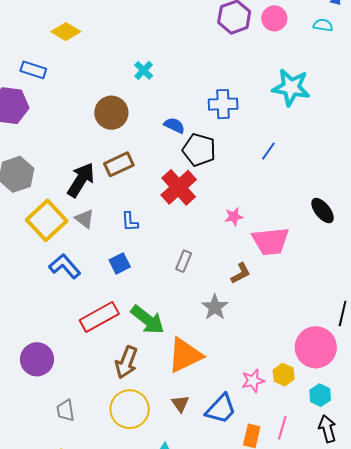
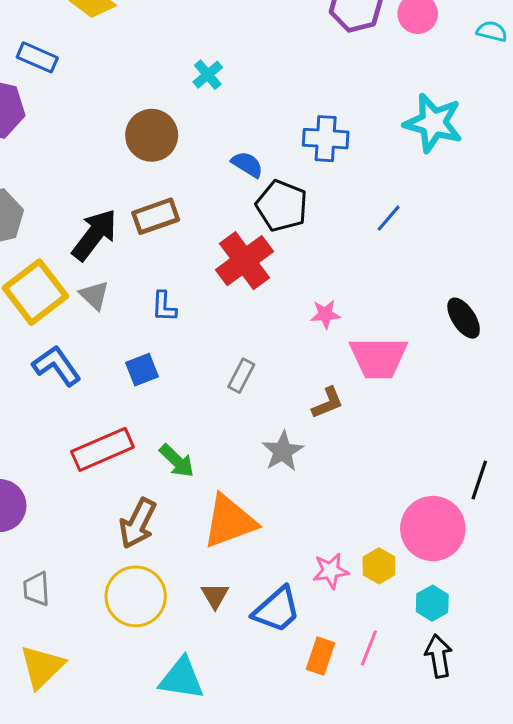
green arrow: (148, 320) -> (177, 461), size x0.7

